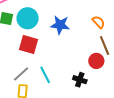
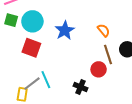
blue star: (60, 25) -> (65, 30), turned 30
gray line: (21, 74) -> (32, 84), moved

